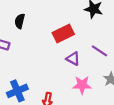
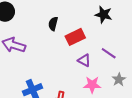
black semicircle: (20, 21) -> (53, 24), moved

